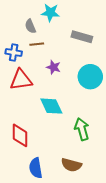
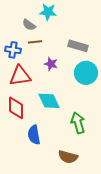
gray semicircle: (30, 26) -> (29, 25), turned -32
gray rectangle: (82, 37) -> (78, 46), moved
red diamond: (20, 135) -> (16, 108), moved
blue semicircle: (36, 168) -> (34, 135), moved

